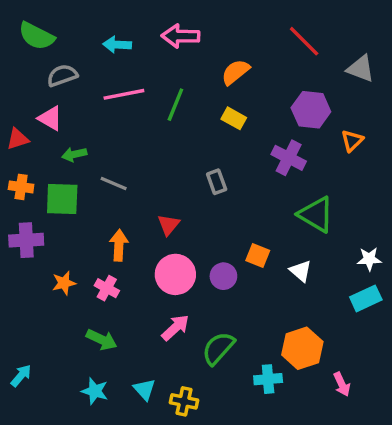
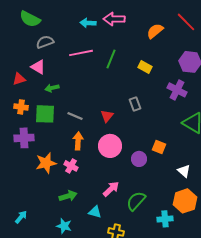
cyan arrow: (117, 45) -> (88, 23), moved
orange semicircle: (235, 72) -> (155, 31), moved
gray line: (114, 184) -> (75, 116), moved
red triangle: (169, 225) -> (107, 116), moved
white triangle: (301, 271) -> (184, 171), moved
pink circle: (175, 274) -> (110, 146), moved
orange star: (64, 283) -> (46, 163), size x1.5
green arrow: (102, 340) -> (68, 196), turned -42
cyan triangle: (145, 389) -> (95, 212), moved, turned -32

